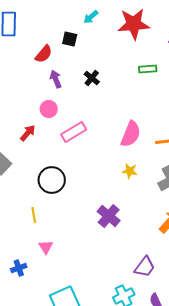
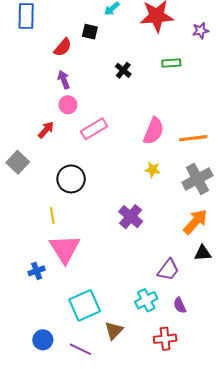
black cross: (92, 78) -> (123, 70), moved
purple arrow: (56, 79) -> (64, 80), moved
pink triangle: (46, 247) -> (65, 249), size x2.0

